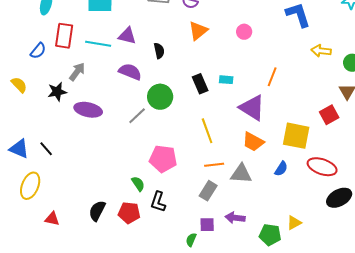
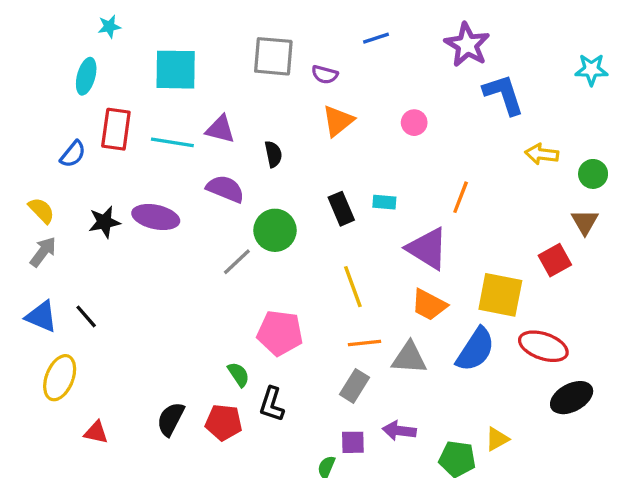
gray arrow: (77, 72) -> (43, 252), moved
purple ellipse: (88, 110) -> (156, 217), moved
blue semicircle: (281, 169) -> (475, 350), size x1.8

